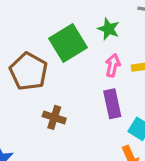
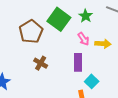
green square: (68, 43) -> (59, 19), turned -35
pink arrow: (113, 65) -> (83, 39), turned 120

